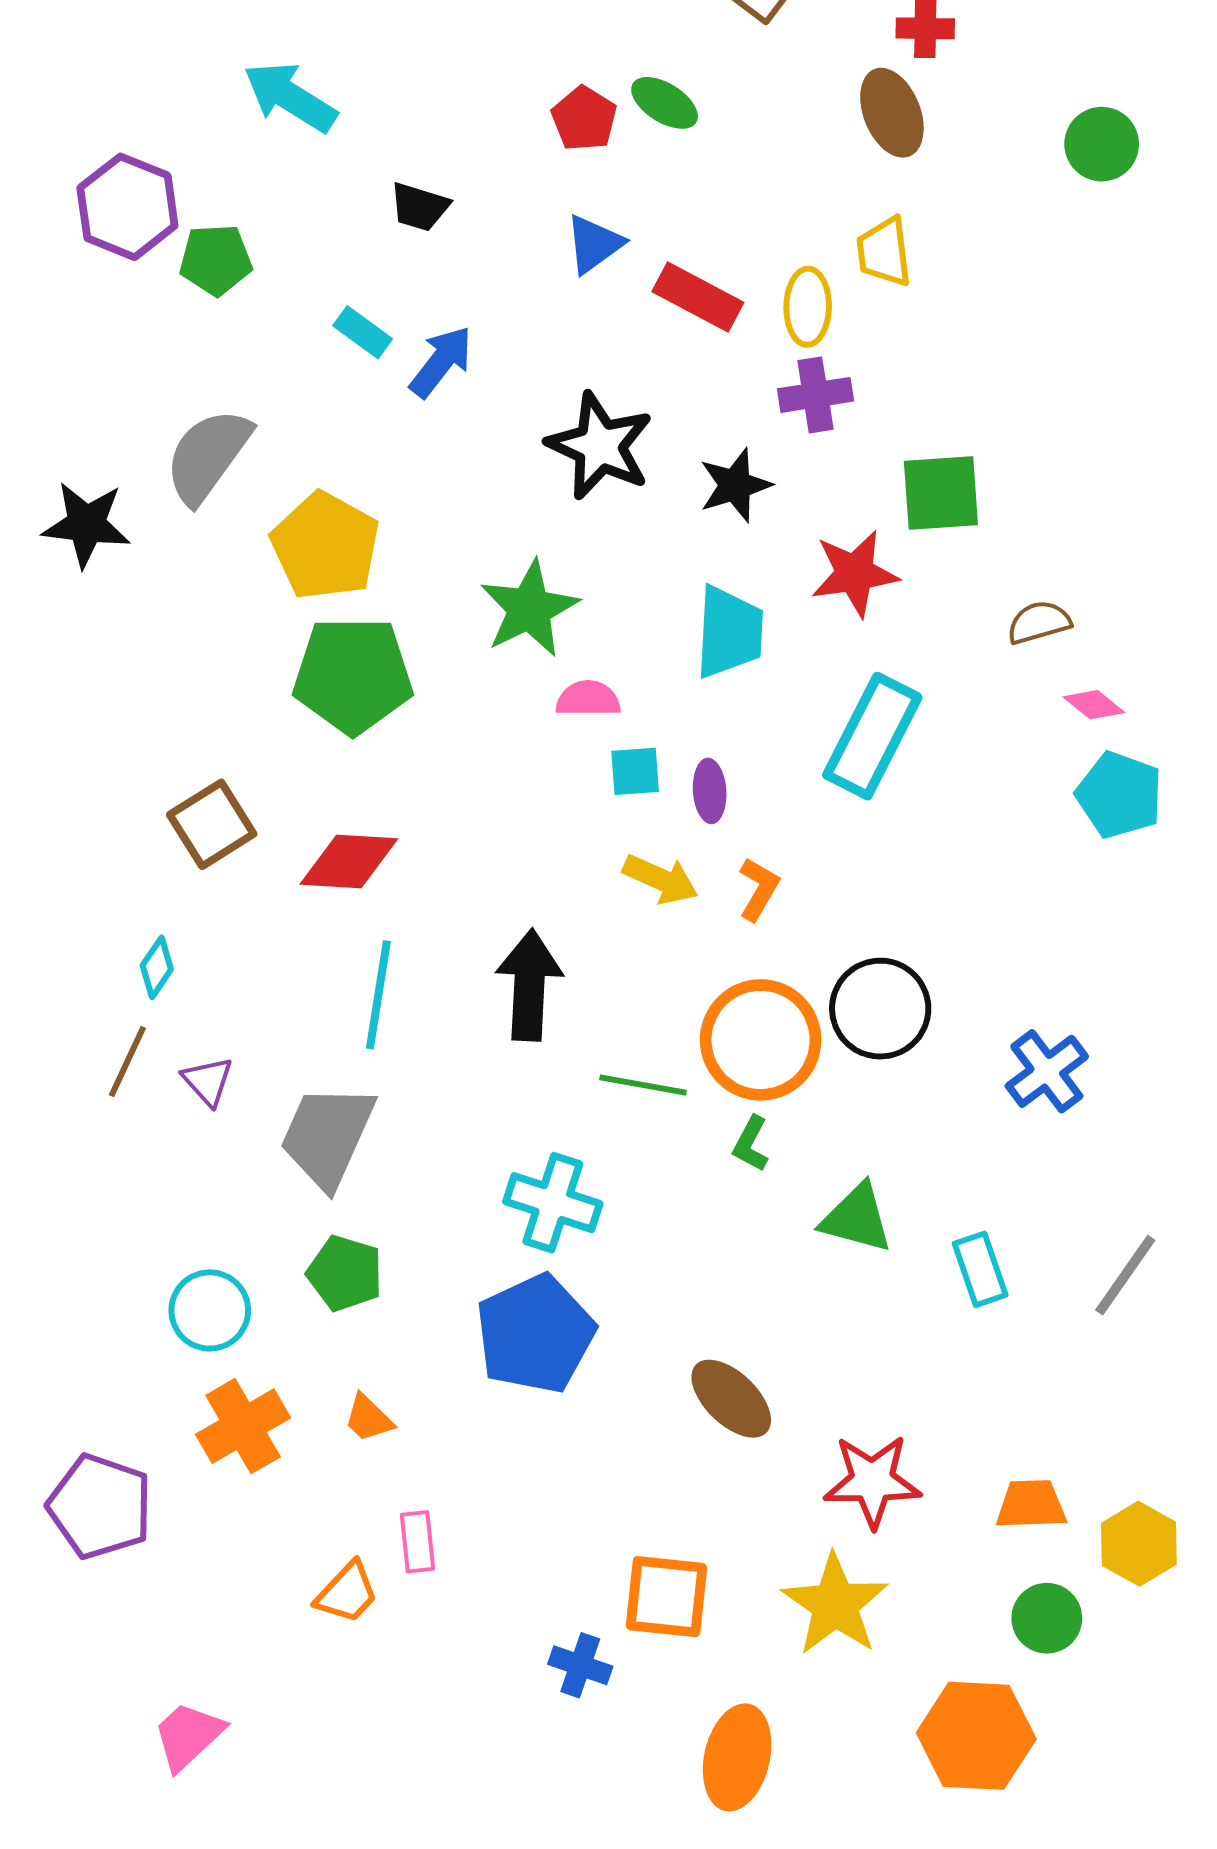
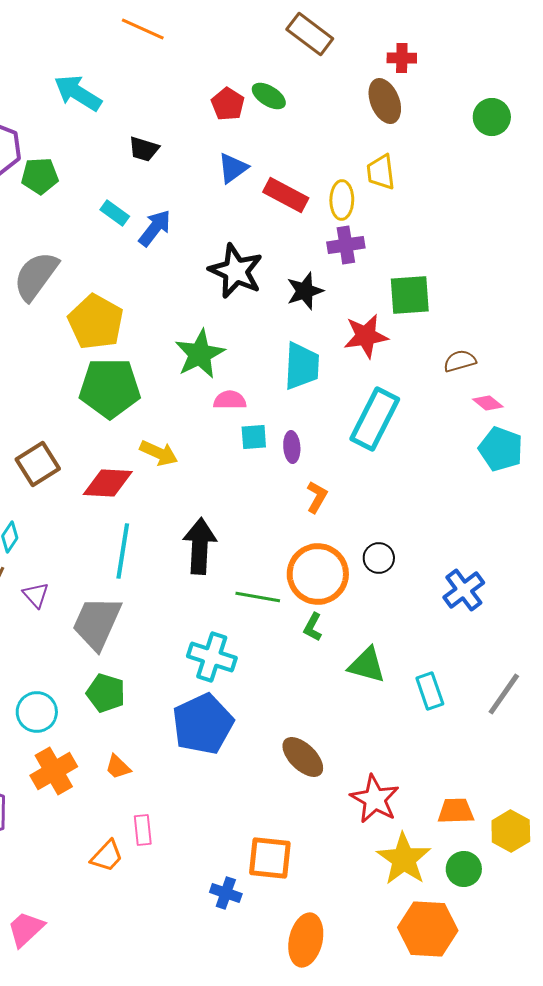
yellow arrow: (661, 879) -> (159, 453), moved
black circle: (880, 1009) -> (379, 558), size x0.6
red star: (872, 1481) -> (375, 799), turned 30
yellow star: (835, 1604) -> (404, 859), moved

